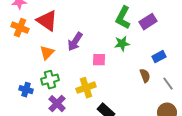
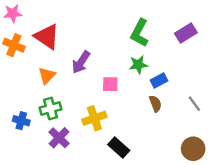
purple rectangle: (148, 22) -> (186, 33), moved
blue rectangle: (159, 57) -> (159, 80), moved
brown semicircle: (145, 76) -> (155, 104), moved
gray line: (168, 84) -> (194, 104), moved

